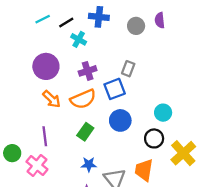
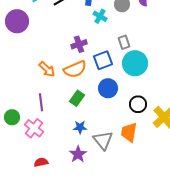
cyan cross: (79, 39) -> (100, 16), moved
purple circle: (46, 66) -> (17, 21), moved
gray rectangle: (128, 69) -> (124, 42), moved, turned -40
cyan circle: (163, 113) -> (135, 63), moved, size x1.6

